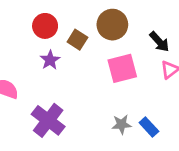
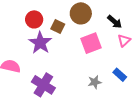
purple star: (50, 60) -> (40, 43), size x1.6
blue rectangle: (149, 127) -> (120, 75), moved

